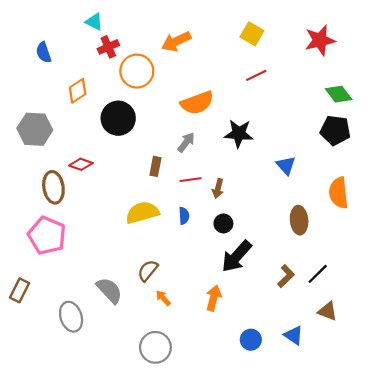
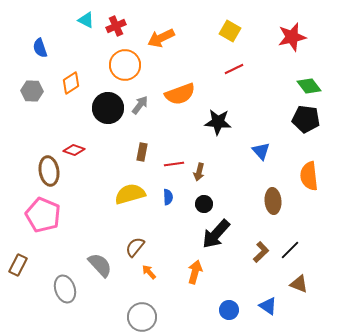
red cross: (108, 47) -> (116, 26), moved
gray hexagon: (35, 129) -> (32, 91), moved, size x0.7
gray arrow: (186, 142) -> (140, 105), moved

